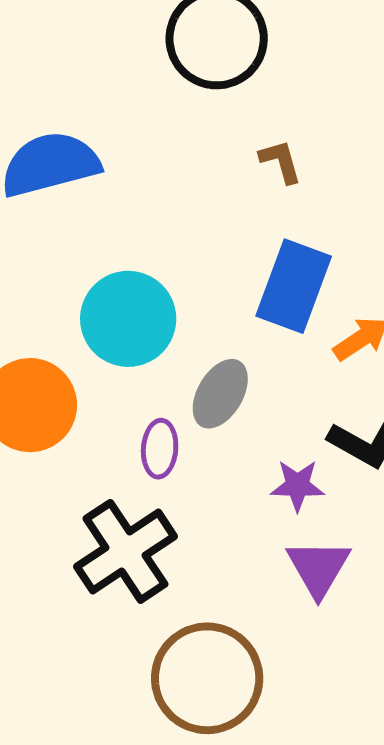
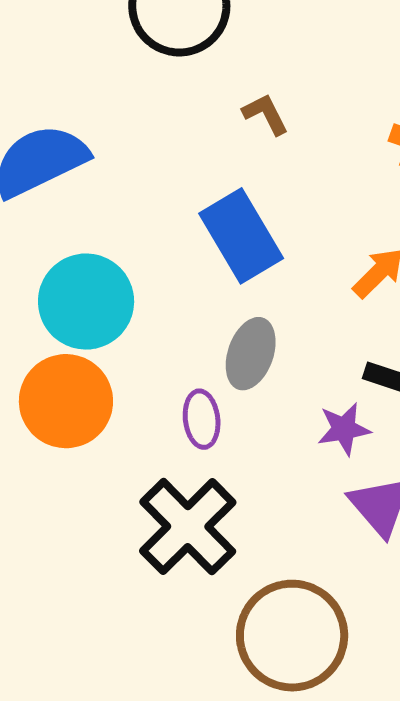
blue rectangle: (294, 286) -> (241, 236), moved, turned -40
cyan circle: (128, 319) -> (86, 302), moved

